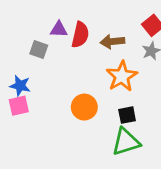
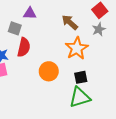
red semicircle: (80, 35) -> (24, 47), moved
brown arrow: (112, 41) -> (70, 22), turned 48

